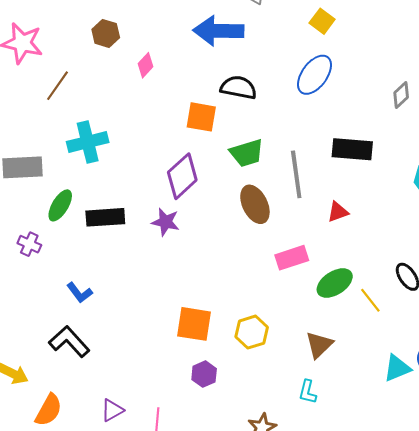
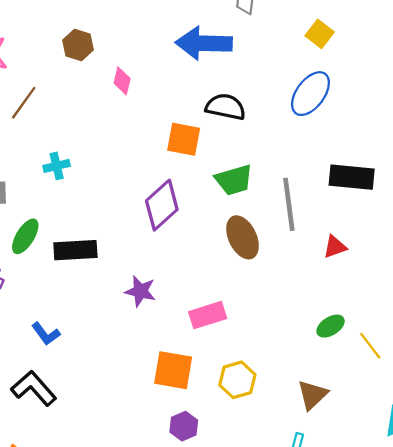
pink diamond: (146, 65) -> (122, 81), turned -30
cyan cross: (88, 142) -> (57, 166), size x0.6
purple star: (166, 222) -> (140, 291), moved
pink rectangle: (292, 258) -> (208, 315), moved
green ellipse: (335, 283) -> (331, 326), size x0.7

